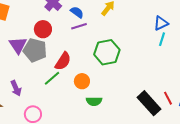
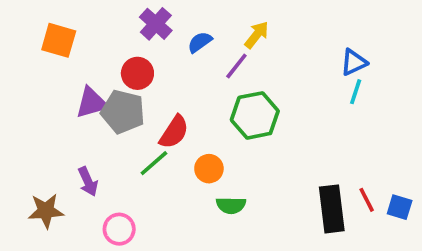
blue semicircle: (77, 12) -> (200, 42), turned -72
purple line: (79, 26) -> (236, 66), moved, turned -35
purple triangle: (18, 45) -> (92, 103), turned 48
black rectangle: (149, 103) -> (332, 209), turned 35

